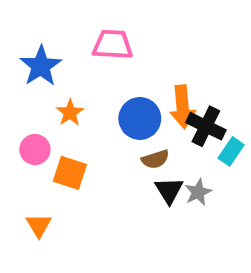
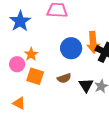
orange star: (70, 113) -> (31, 54), moved
brown semicircle: (155, 159) -> (64, 78), moved
orange triangle: (39, 225) -> (19, 103), turned -32

